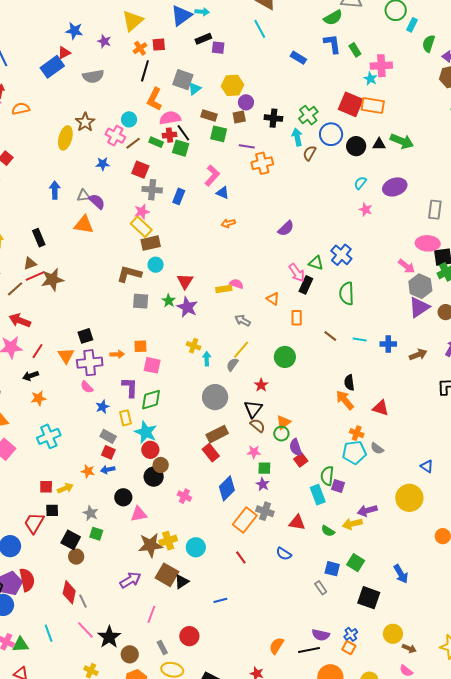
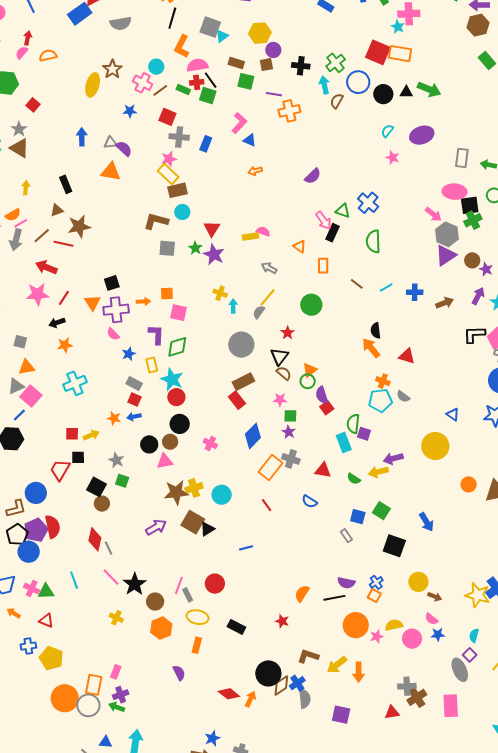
red line: (35, 276) -> (63, 244), moved, turned 36
cyan line: (360, 340) -> (386, 288), turned -40
brown circle: (161, 465) -> (170, 442), moved
pink line: (151, 614) -> (179, 586), moved

